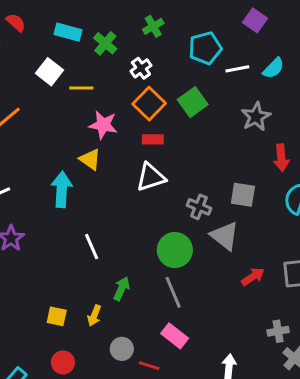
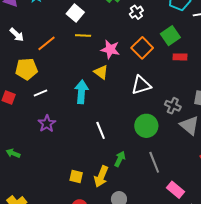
yellow line: (81, 88) -> (83, 35), moved
orange square: (149, 104) -> (142, 48), moved
red rectangle: (153, 139) -> (180, 57), moved
green circle: (175, 250) -> (146, 126), moved
yellow arrow: (94, 316) -> (101, 176), size x1.5
pink rectangle: (175, 336) -> (175, 190), moved

